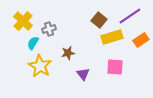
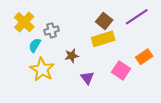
yellow rectangle: (112, 37) -> (103, 39), moved
orange rectangle: (141, 40) -> (144, 57), moved
pink square: (115, 67) -> (121, 70), turned 30

